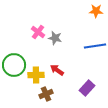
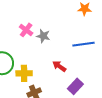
red arrow: (57, 70) -> (59, 66), moved

